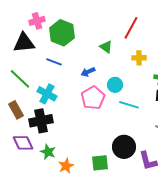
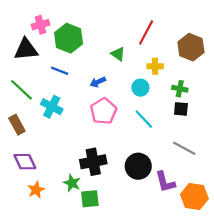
cyan circle: (115, 85) -> (140, 88), moved
cyan line: (129, 105) -> (144, 119), turned 30
black cross: (41, 121) -> (93, 162), moved
green star: (48, 152) -> (72, 183), moved
green square: (100, 163) -> (90, 199), moved
orange star: (66, 166) -> (36, 190), moved

